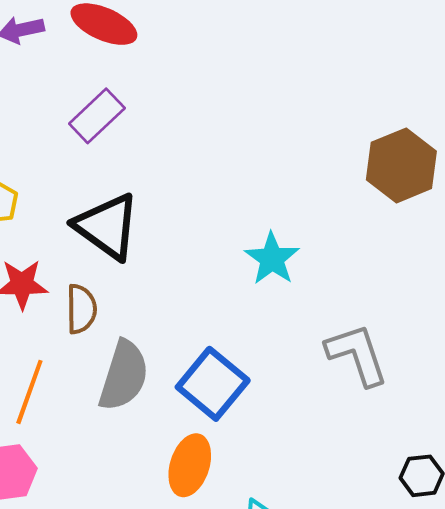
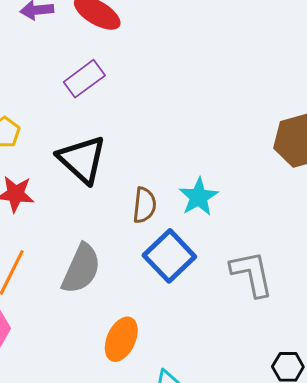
brown semicircle: (81, 309) -> (144, 205), moved
blue square: (213, 384) -> (169, 256), moved

